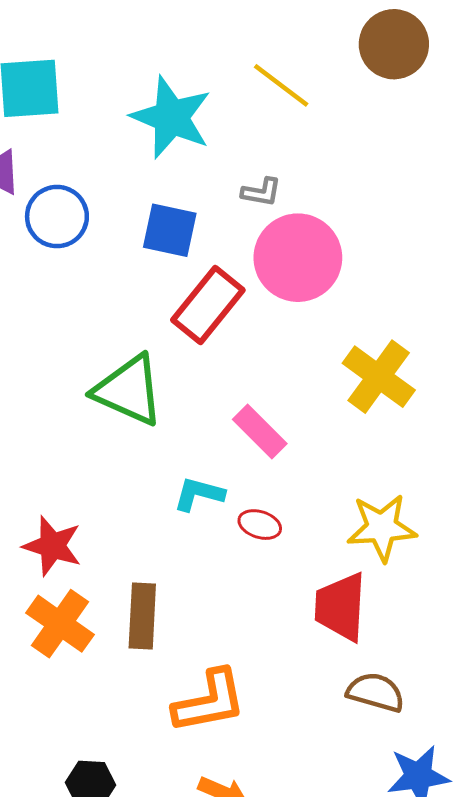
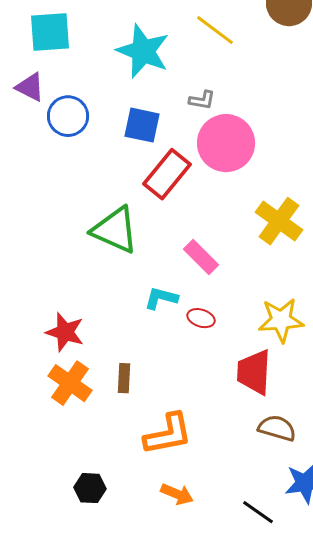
brown rectangle: (142, 616) -> (124, 378), size x0.7

